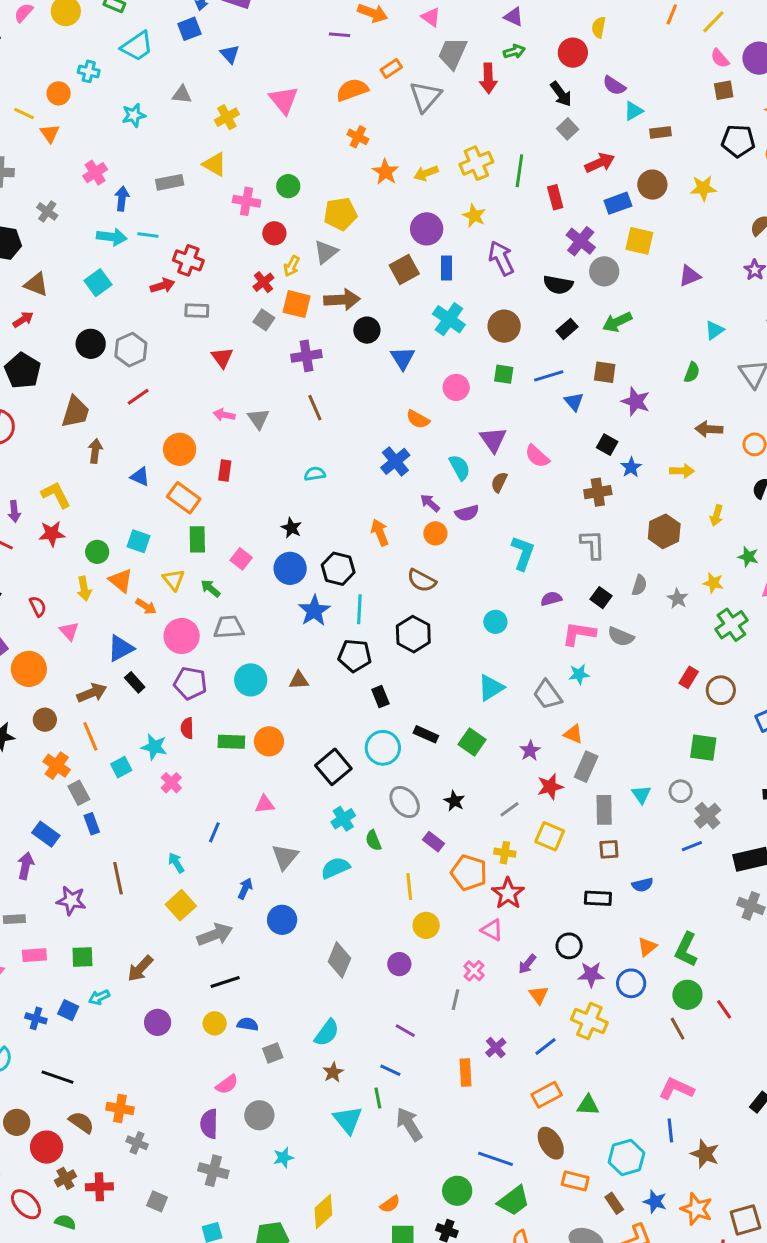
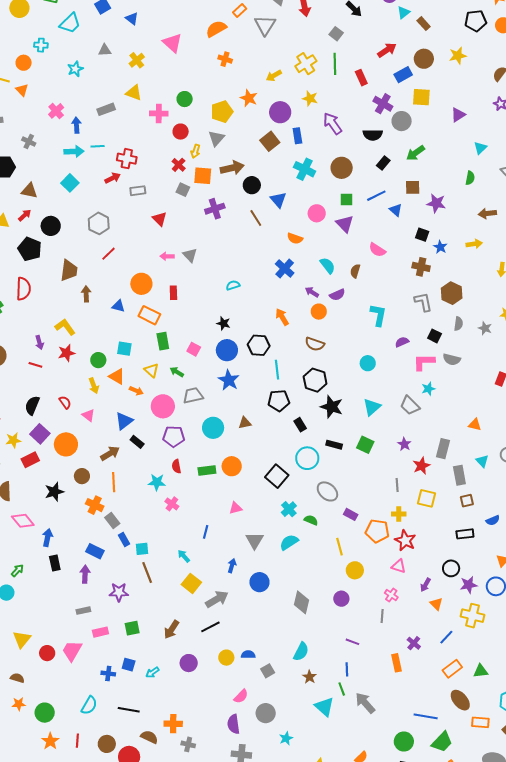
gray square: (568, 129) -> (336, 34), moved
brown rectangle: (661, 132) -> (424, 24), turned 64
orange star: (386, 172) -> (249, 98), moved
black circle: (91, 344) -> (51, 226), moved
brown line: (315, 408) -> (256, 218), moved
purple triangle: (493, 440) -> (345, 224), moved
brown cross: (598, 492) -> (421, 267), turned 30
brown hexagon: (664, 531) -> (452, 293), moved
blue star: (314, 611) -> (229, 380), moved
orange triangle: (573, 734) -> (475, 425), moved
orange line: (90, 736) -> (114, 482), turned 30
cyan square: (121, 767) -> (142, 549), moved, turned 32
black star: (454, 801) -> (332, 407), moved, size x1.6
gray line: (509, 809) -> (397, 485), turned -48
green semicircle: (373, 840) -> (311, 520), turned 144
black line: (225, 982) -> (210, 627), moved
cyan arrow: (99, 997) -> (152, 672), moved
blue line: (390, 1070) -> (347, 669), turned 72

